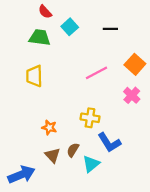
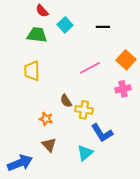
pink cross: (132, 95) -> (123, 89), turned 35
brown semicircle: (73, 150) -> (66, 101), moved, turned -64

